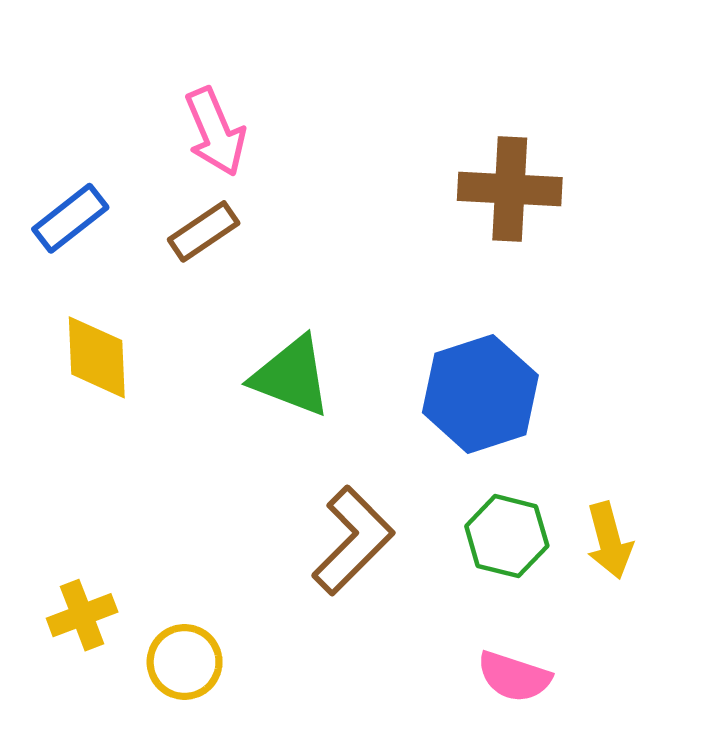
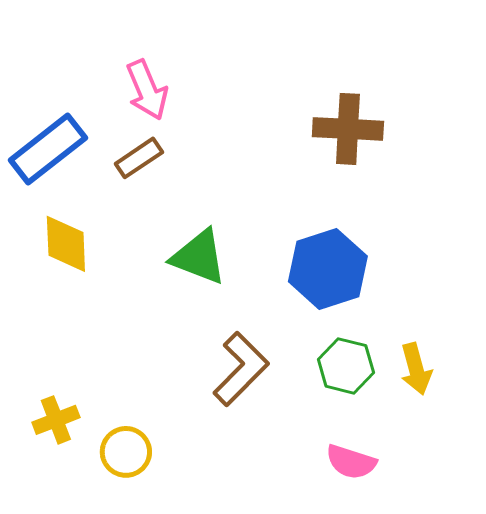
blue rectangle: (70, 218) -> (48, 149), size x1.5

